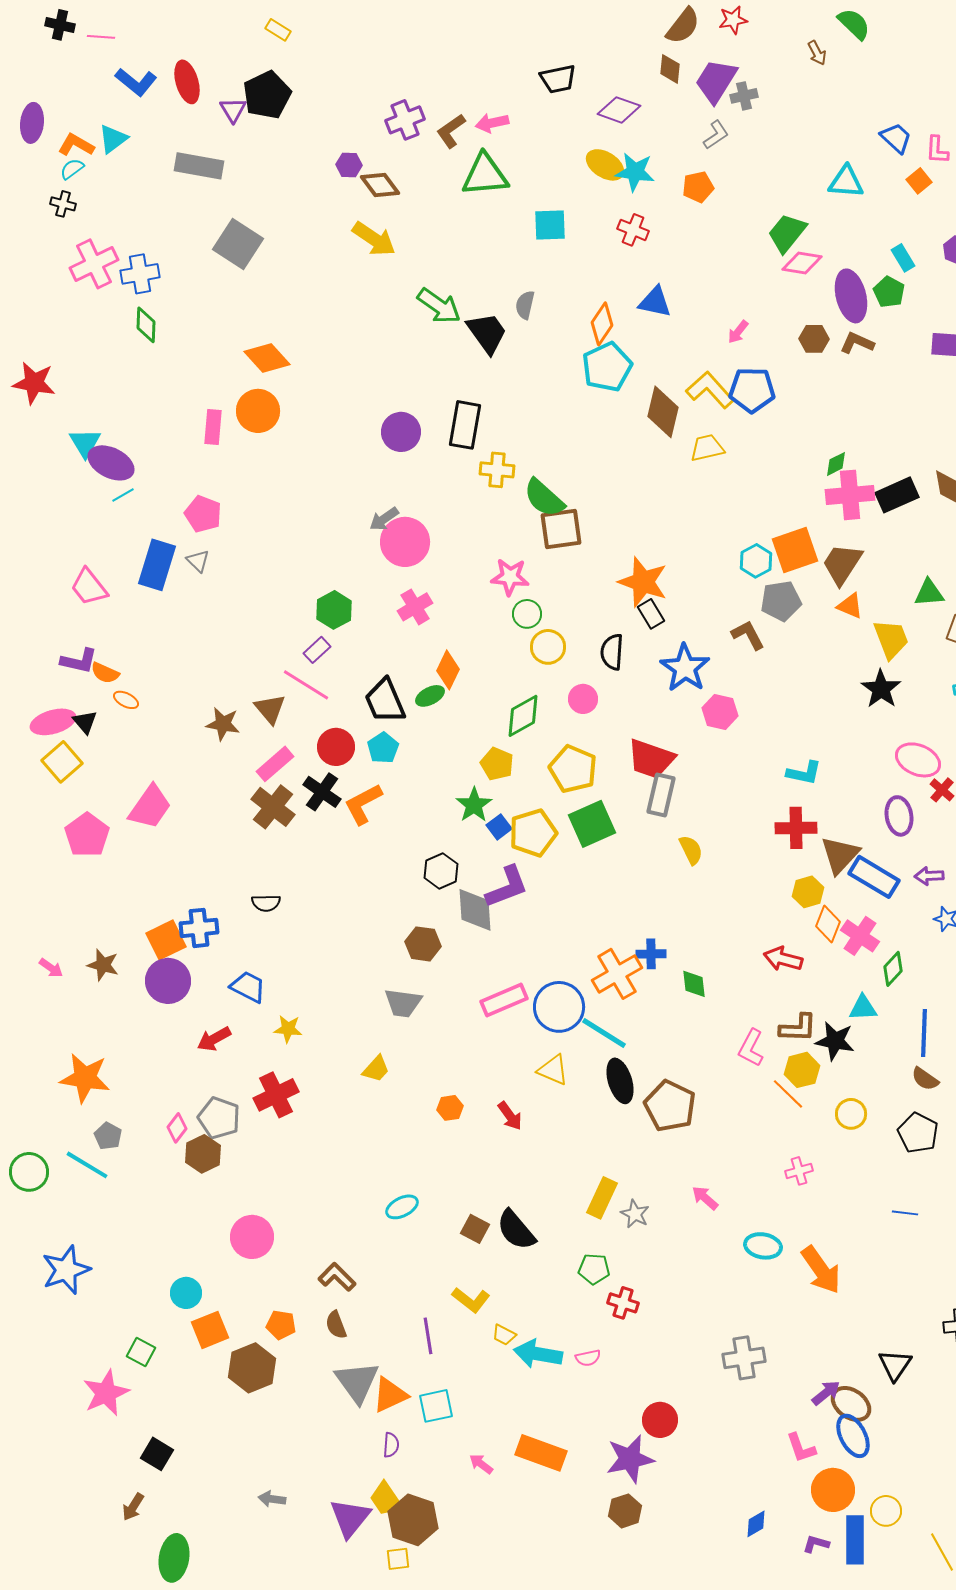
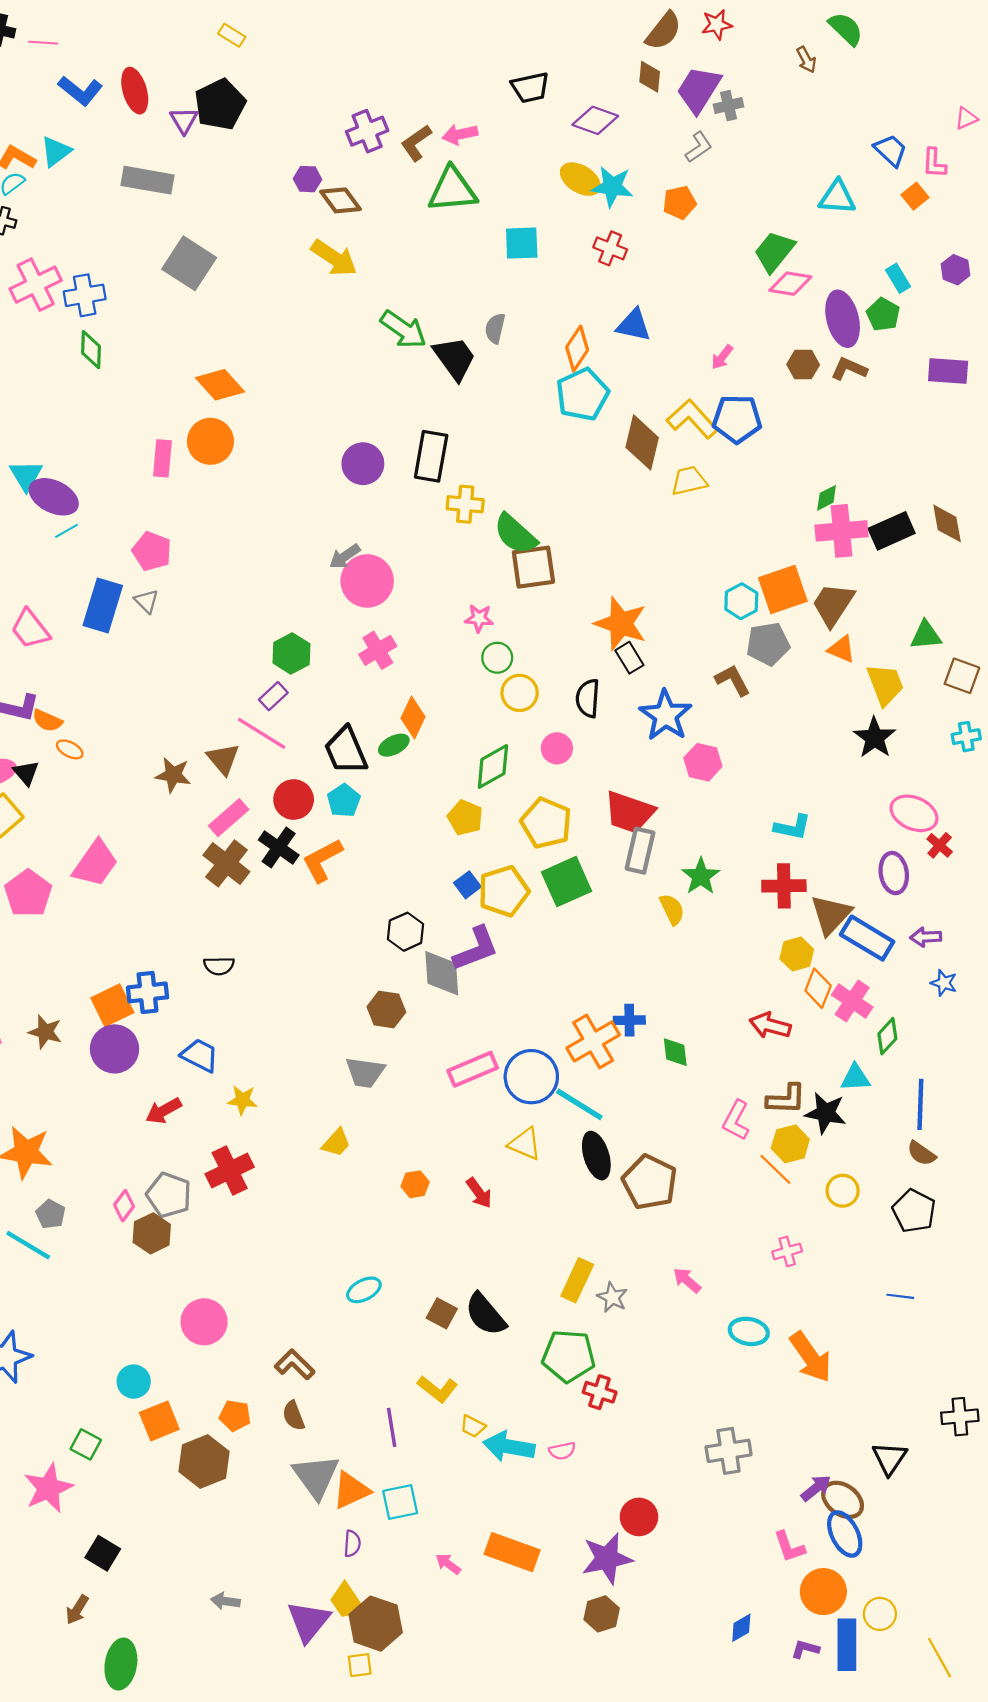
pink star: (510, 577) -> (479, 618), size x0.7
green star: (474, 805) -> (701, 876), moved
green pentagon: (594, 1269) -> (569, 1356), size x1.6

